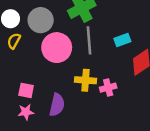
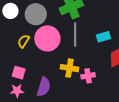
yellow semicircle: (14, 41) -> (24, 41), moved

